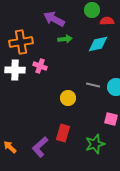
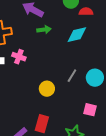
gray line: (93, 85) -> (72, 76), turned -72

